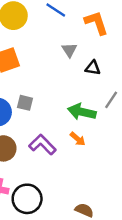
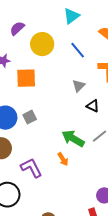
gray square: (25, 103) -> (30, 117), turned 32
purple L-shape: (42, 145) -> (31, 168), moved

